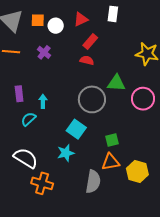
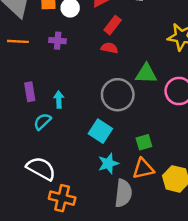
purple cross: (44, 52) -> (58, 41), turned -32
cyan star: (66, 153) -> (108, 163), moved

